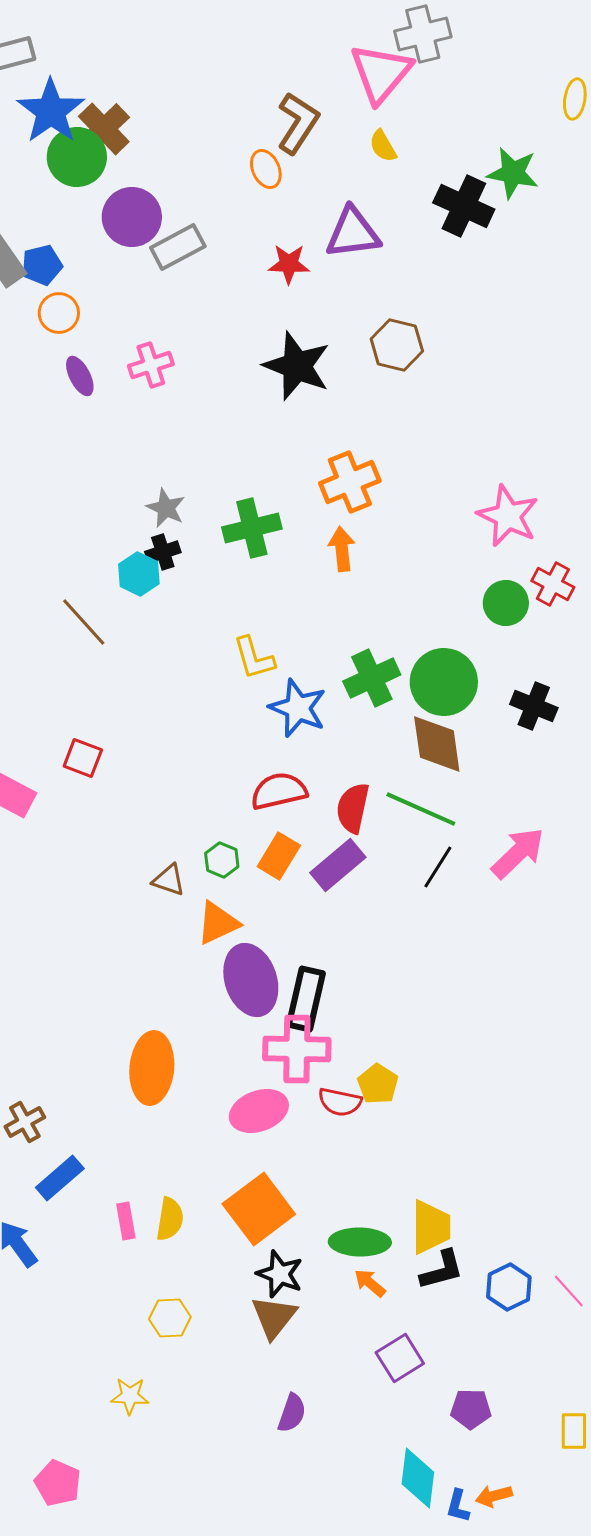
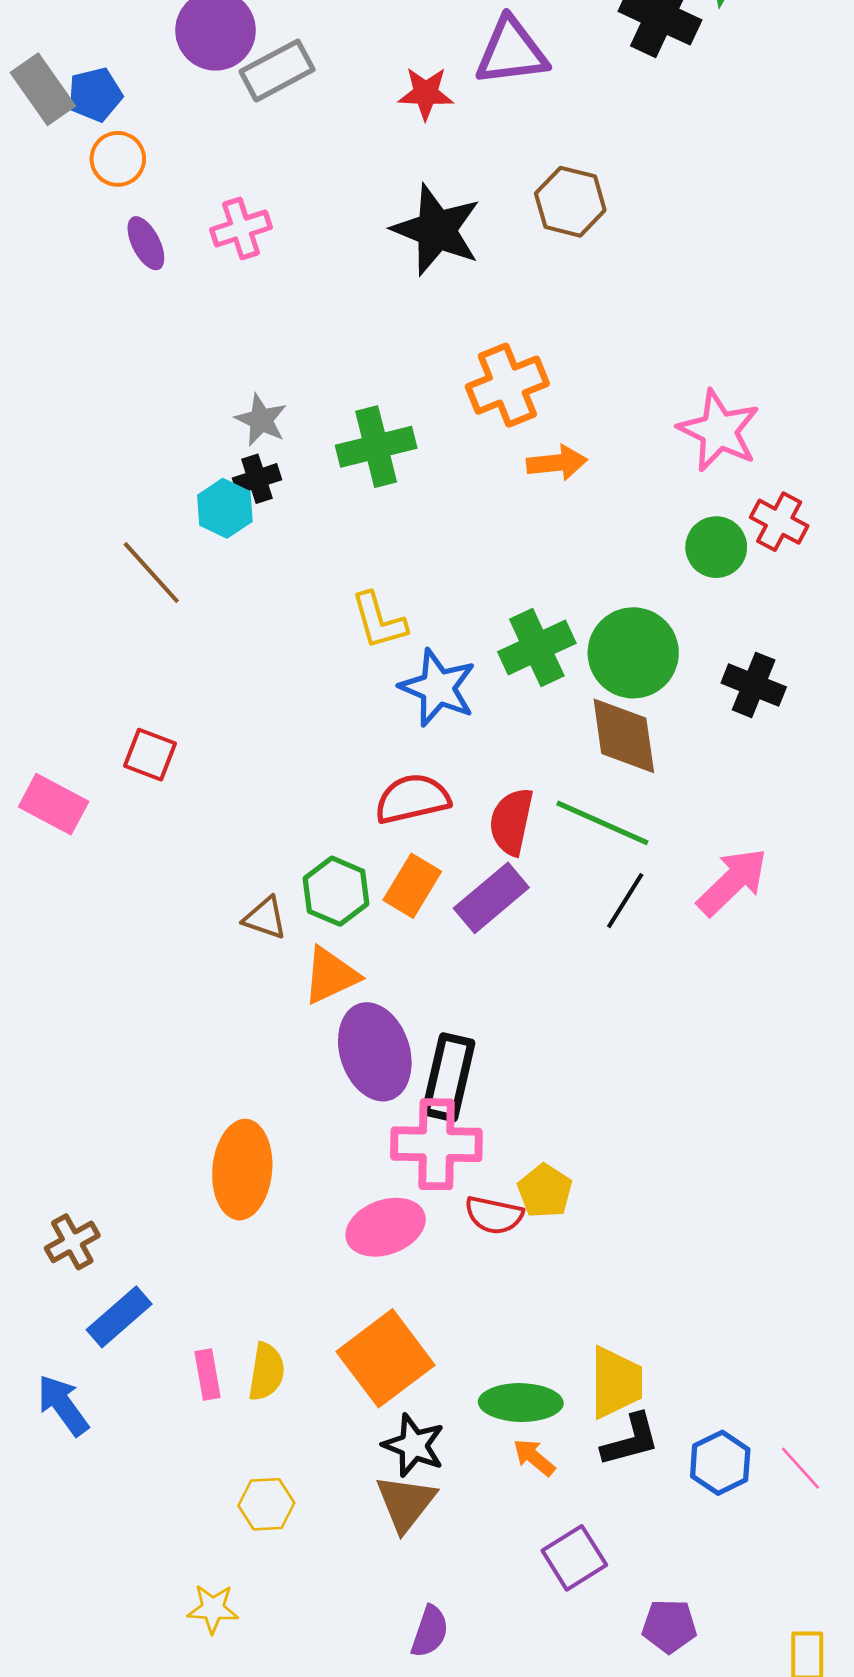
orange arrow: (342, 549) -> (557, 463), moved, turned 90
green hexagon: (222, 860) -> (336, 891), size x1.4

